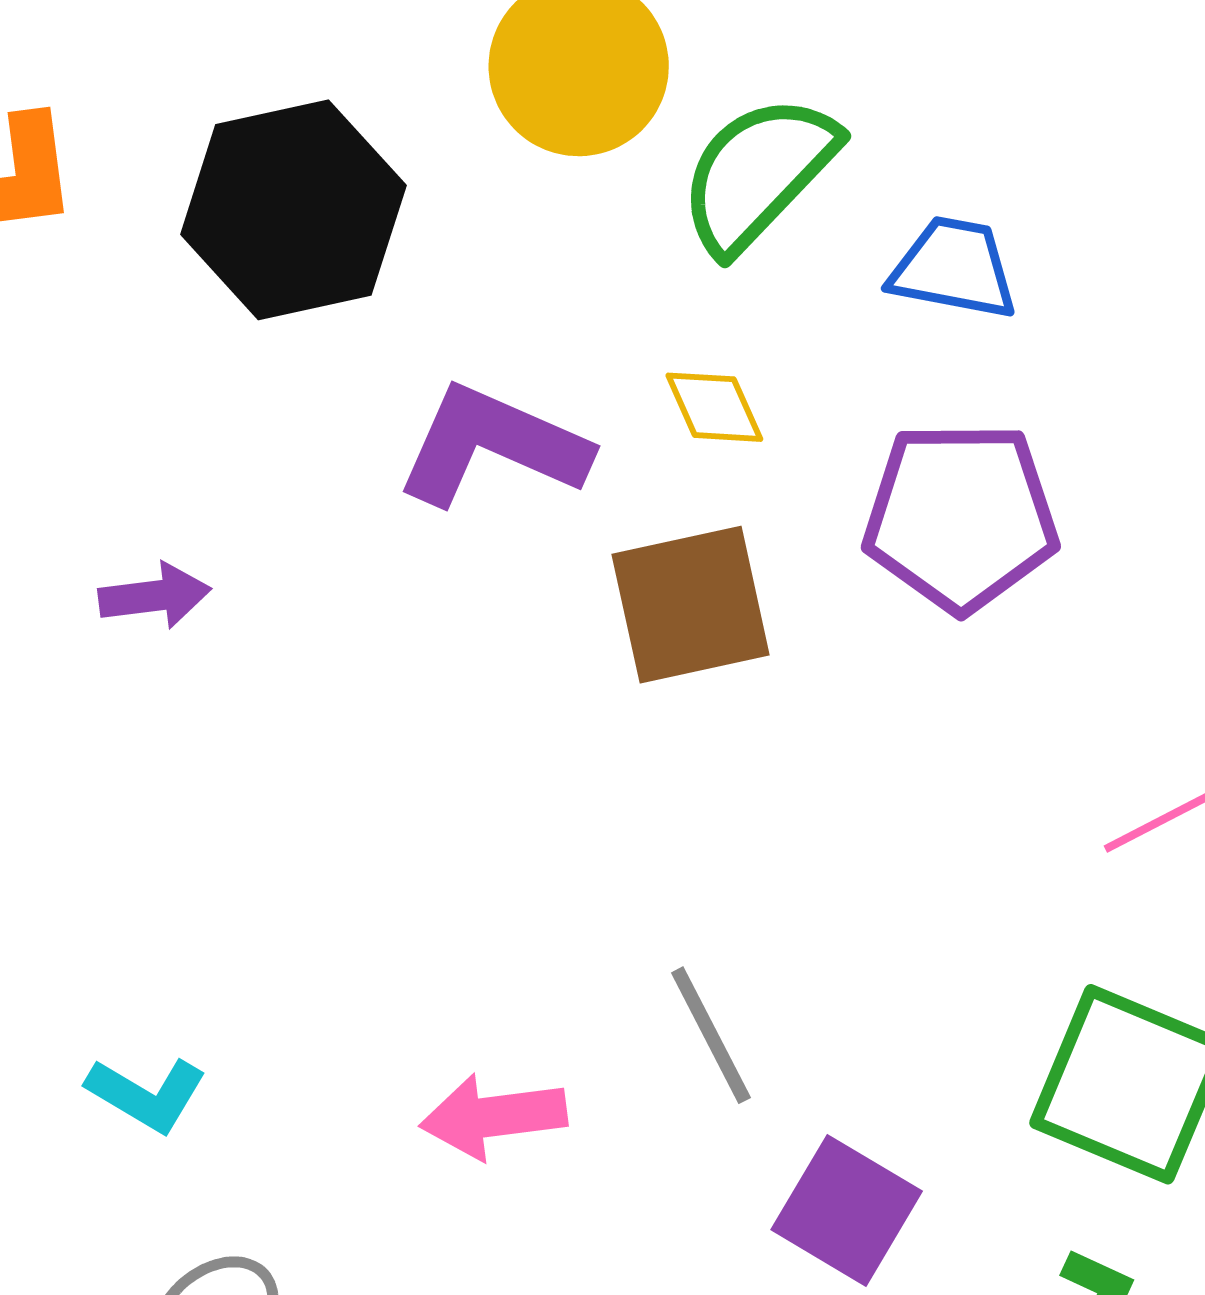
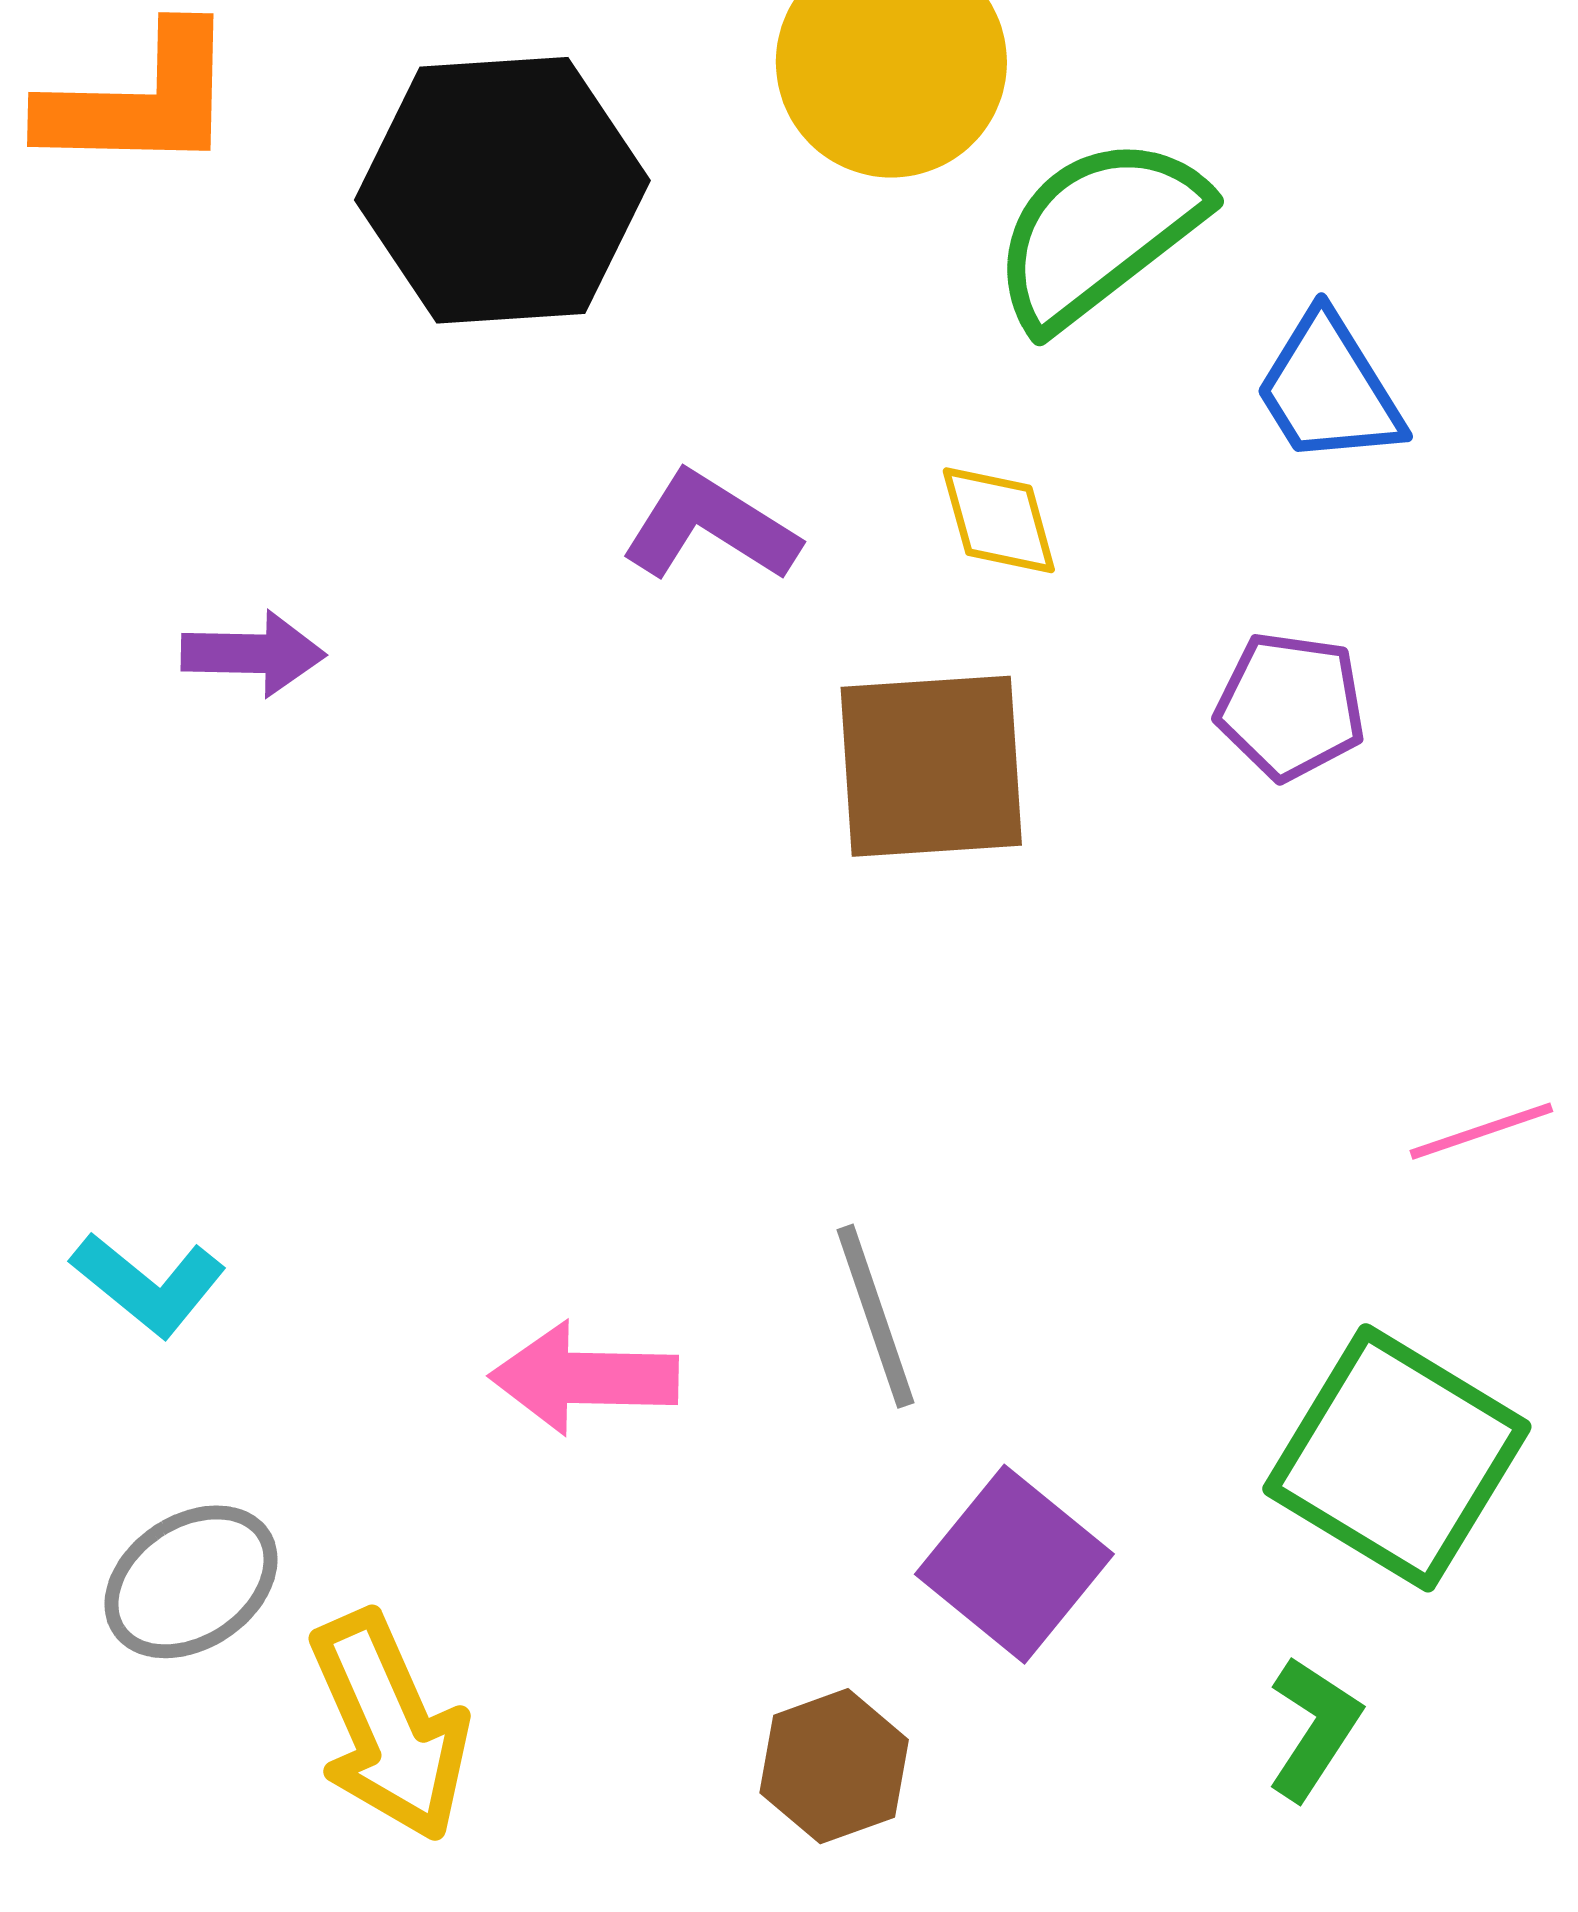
blue trapezoid: (954, 268) -> (1329, 389), turned -141
purple L-shape: (493, 446) -> (710, 527), size x0.7
purple pentagon: (961, 517) -> (1291, 706), size x0.6

